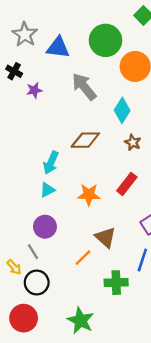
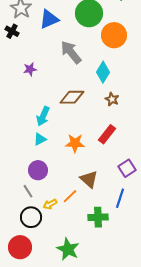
blue triangle: (58, 47) -> (49, 19), turned -30
black cross: (14, 71) -> (12, 31), moved
purple star: (34, 90) -> (30, 69), moved
yellow arrow: (14, 267) -> (50, 204), moved, turned 104

